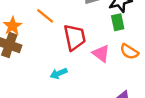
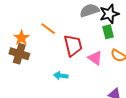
cyan arrow: (59, 73) -> (61, 76), turned 32

